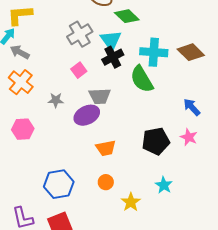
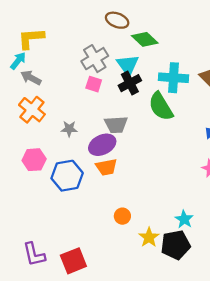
pink square: (79, 70) -> (94, 84), moved, turned -35
black pentagon: (156, 141) -> (176, 245), moved
orange trapezoid: (106, 148) -> (106, 167), moved
blue hexagon: (59, 184) -> (67, 176), moved

